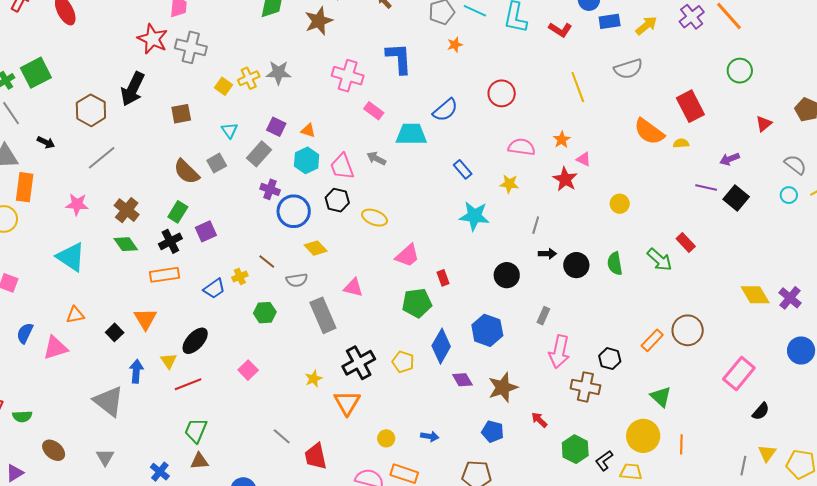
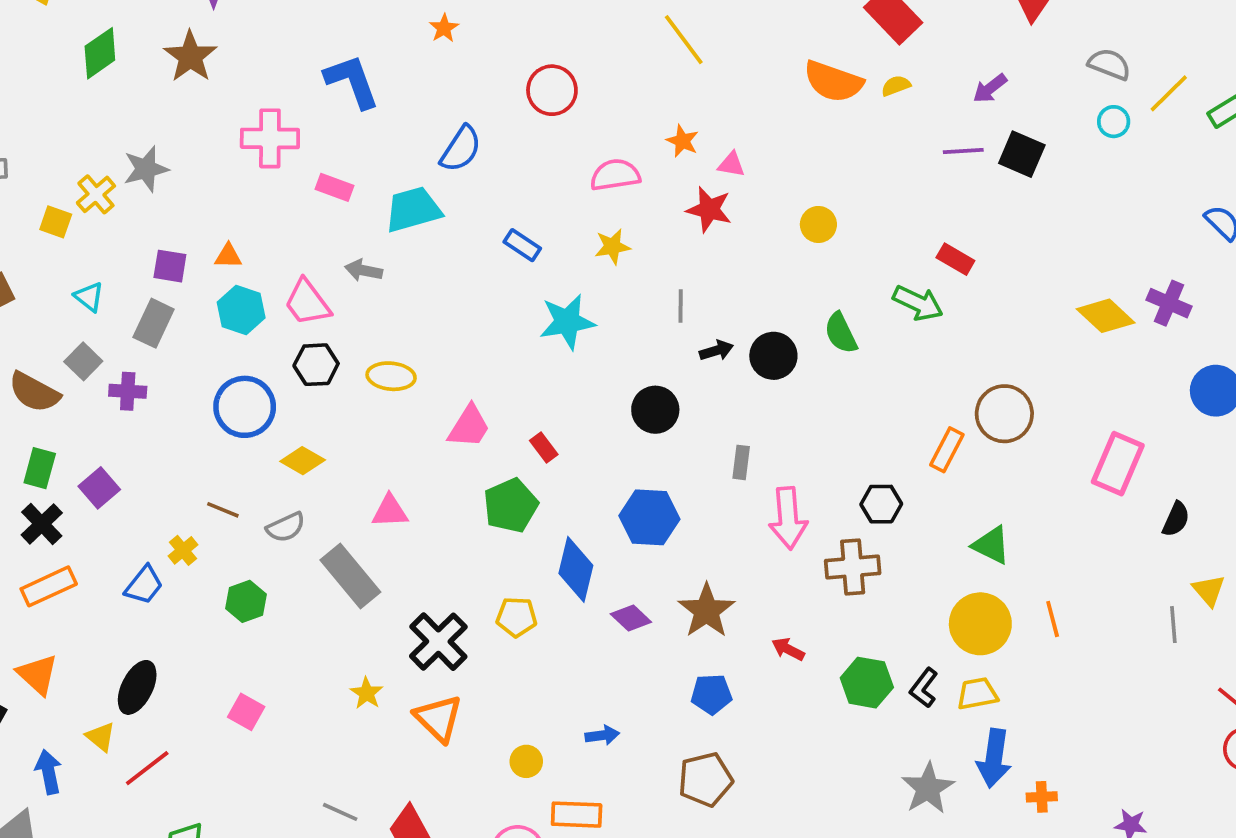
purple cross: (270, 189) -> (128, 391), moved

